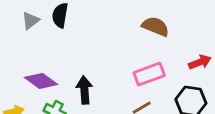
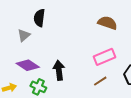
gray triangle: (31, 20) -> (24, 35), moved

